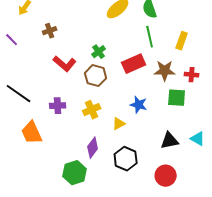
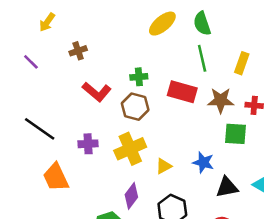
green cross: (99, 52) -> (139, 77), turned 32
red rectangle: (134, 64) -> (182, 92), turned 40
blue star: (139, 105) -> (203, 162), moved
yellow cross: (92, 110) -> (130, 149), size x1.4

